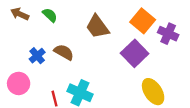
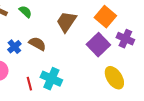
brown trapezoid: (97, 27) -> (66, 22), turned 70
purple cross: (168, 34) -> (125, 39), moved

